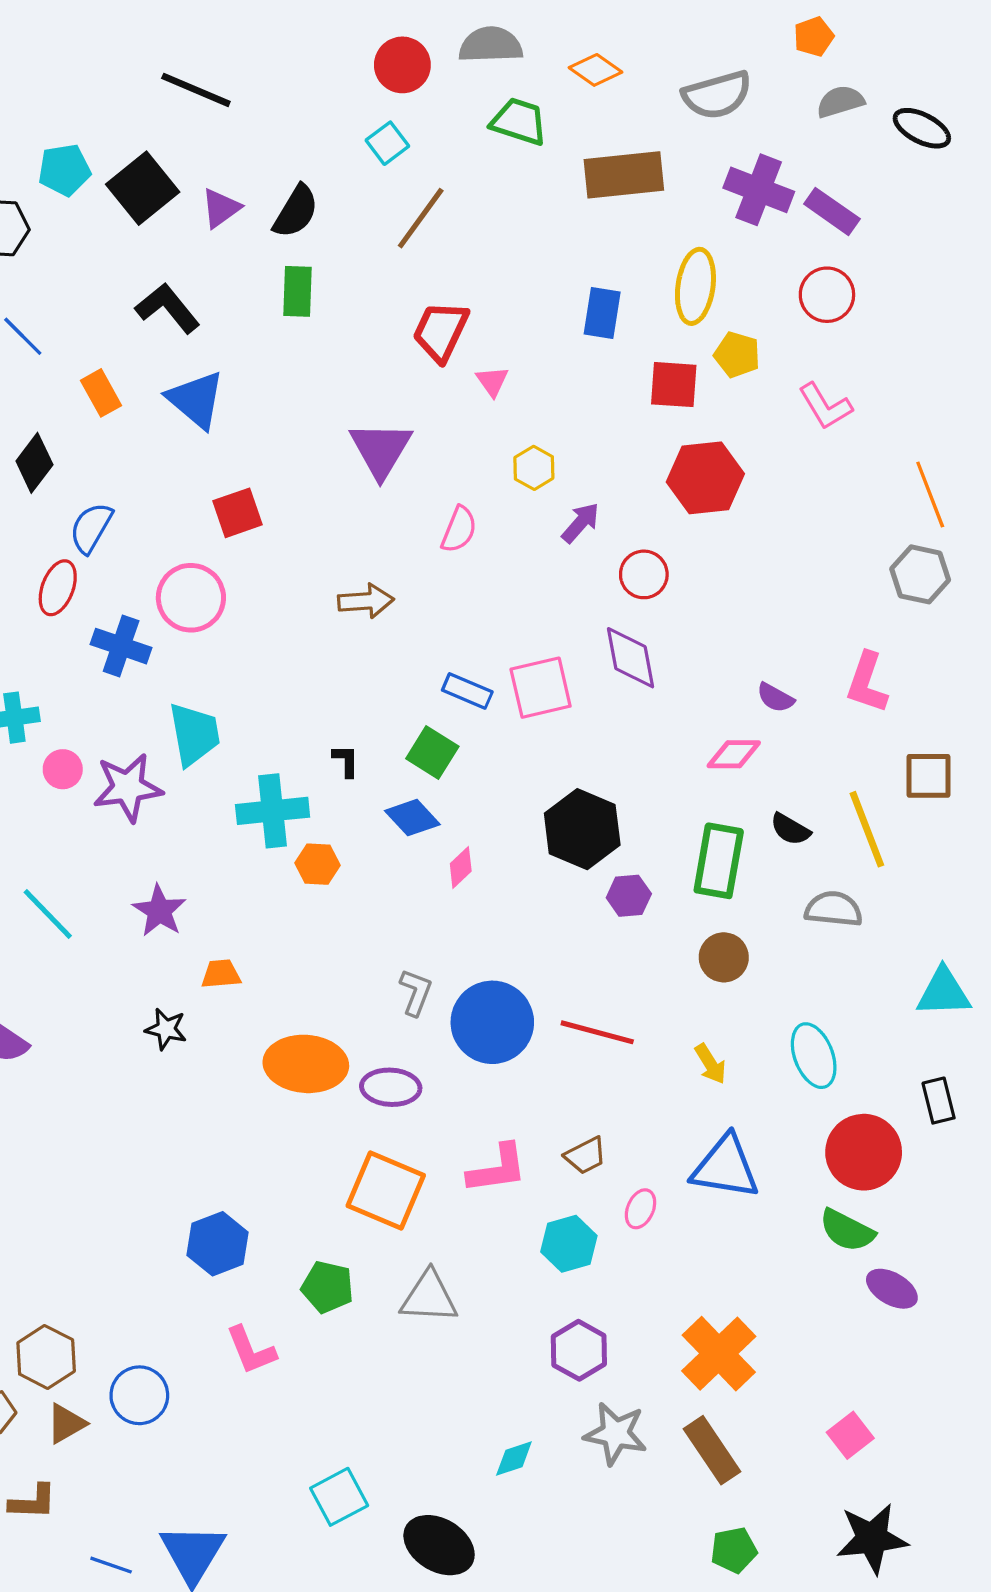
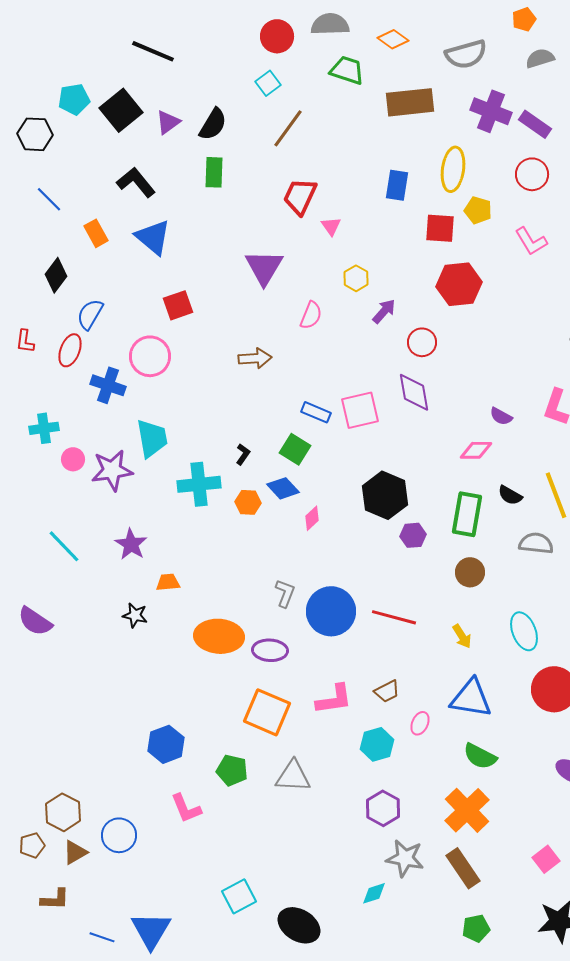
black L-shape: (346, 761) -> (243, 454), turned 35
orange hexagon: (317, 864) -> (248, 502), moved
green semicircle: (847, 1230) -> (480, 756), moved
cyan diamond: (514, 1459) -> (374, 893), moved

